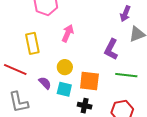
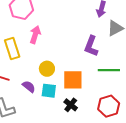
pink arrow: (68, 33) -> (35, 35), moved
black cross: (85, 106) -> (71, 105), turned 32

